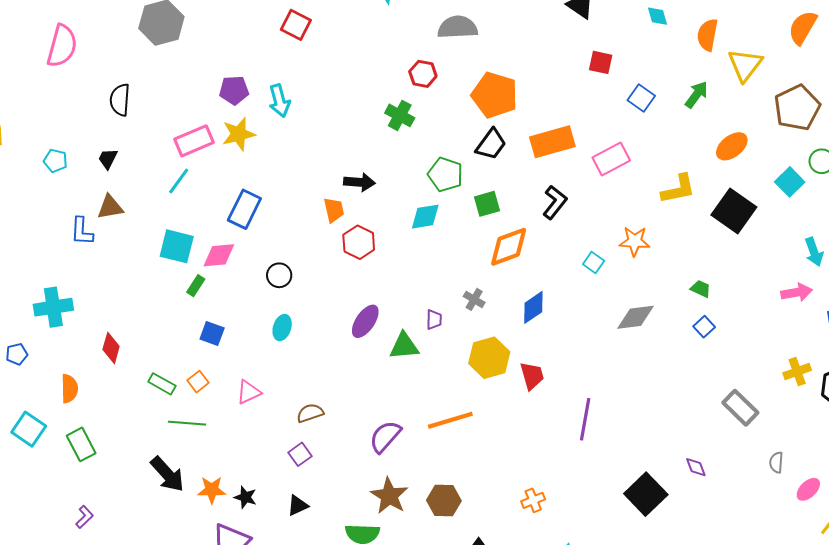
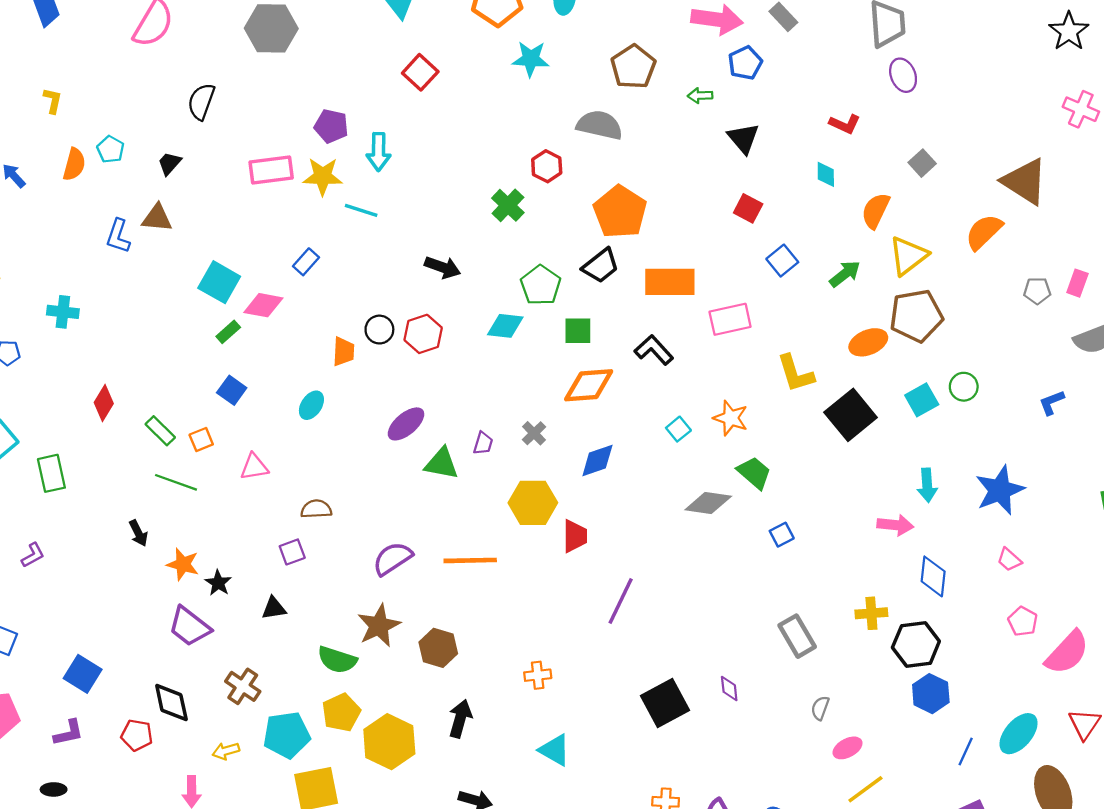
brown pentagon: (797, 108) -> (916, 316), moved
cyan line: (179, 181) -> (361, 210), moved, turned 56
yellow L-shape: (678, 189) -> (795, 373), turned 69
black L-shape: (555, 202) -> (654, 350), turned -96
blue rectangle: (244, 209) -> (306, 262), size x0.6
orange trapezoid: (334, 210) -> (344, 352), moved
black circle: (279, 275) -> (379, 330), moved
green trapezoid: (701, 289) -> (754, 473), moved, size x1.5
cyan cross: (53, 307) -> (63, 312), size x0.7
red diamond: (111, 348) -> (104, 403), moved
orange semicircle: (69, 389) -> (74, 164), moved
black arrow: (167, 474) -> (138, 533), size x0.6

